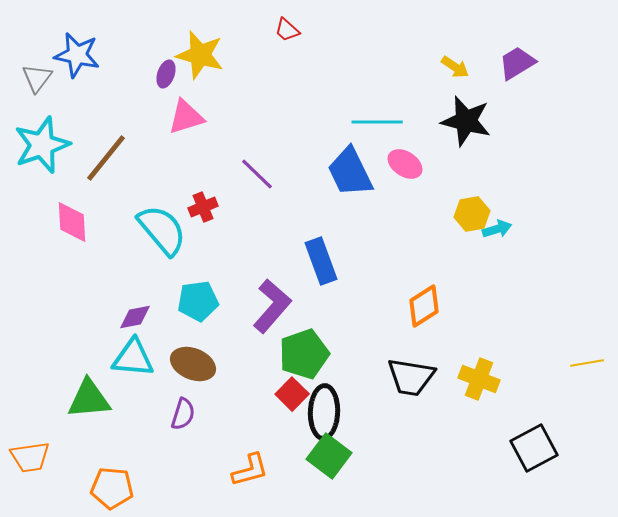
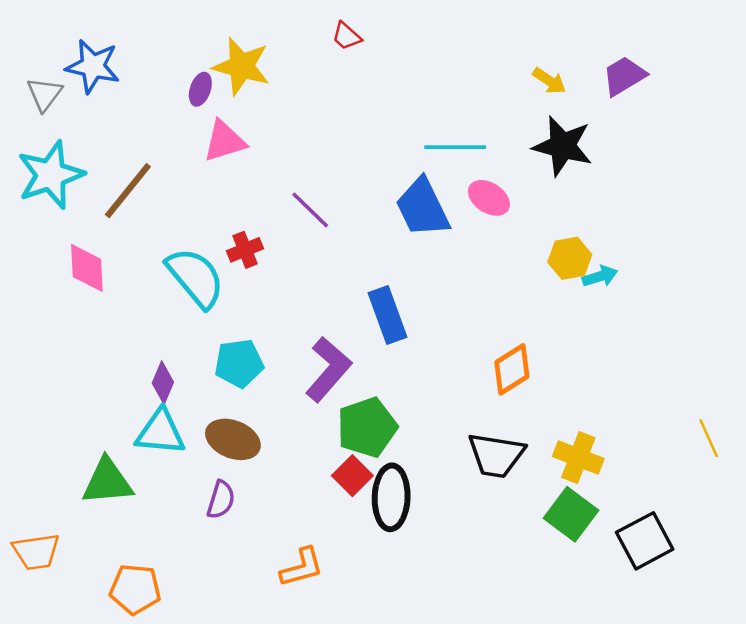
purple diamond: (135, 317) -> (163, 383), turned -56
yellow line: (587, 363) -> (709, 438), turned 76
green square: (329, 456) -> (571, 514), moved

